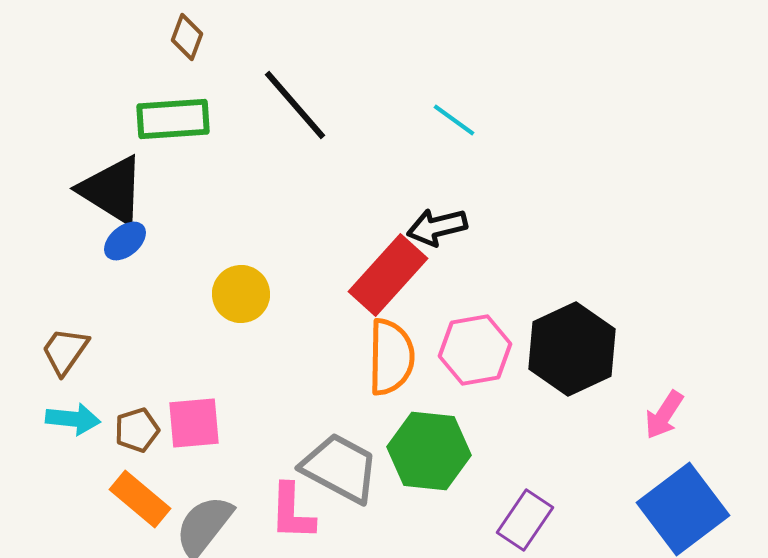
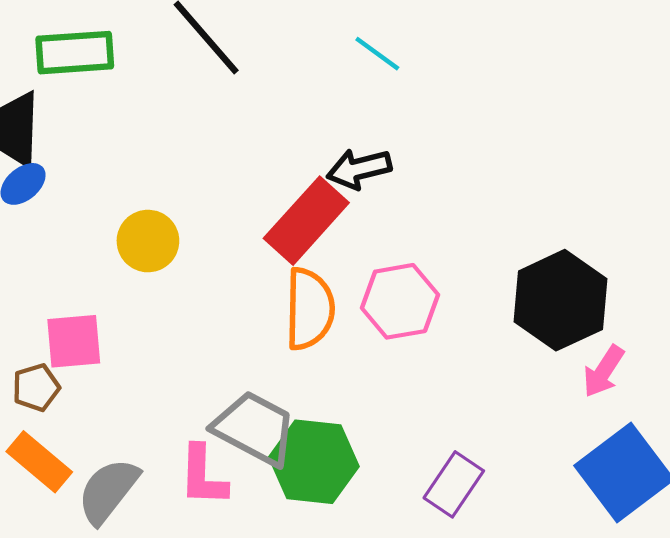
black hexagon: (572, 349) -> (560, 300), moved
pink square: (194, 423) -> (74, 341), moved
green hexagon: (429, 451) -> (314, 462), moved

